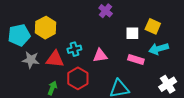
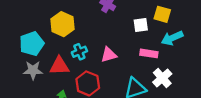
yellow hexagon: (46, 28) -> (62, 24), moved
cyan pentagon: (19, 35) -> (32, 44), moved
white cross: (168, 84) -> (162, 78), moved

